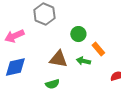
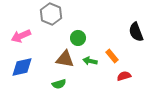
green circle: (78, 34) -> (78, 38), moved
orange rectangle: (98, 49) -> (112, 56), moved

